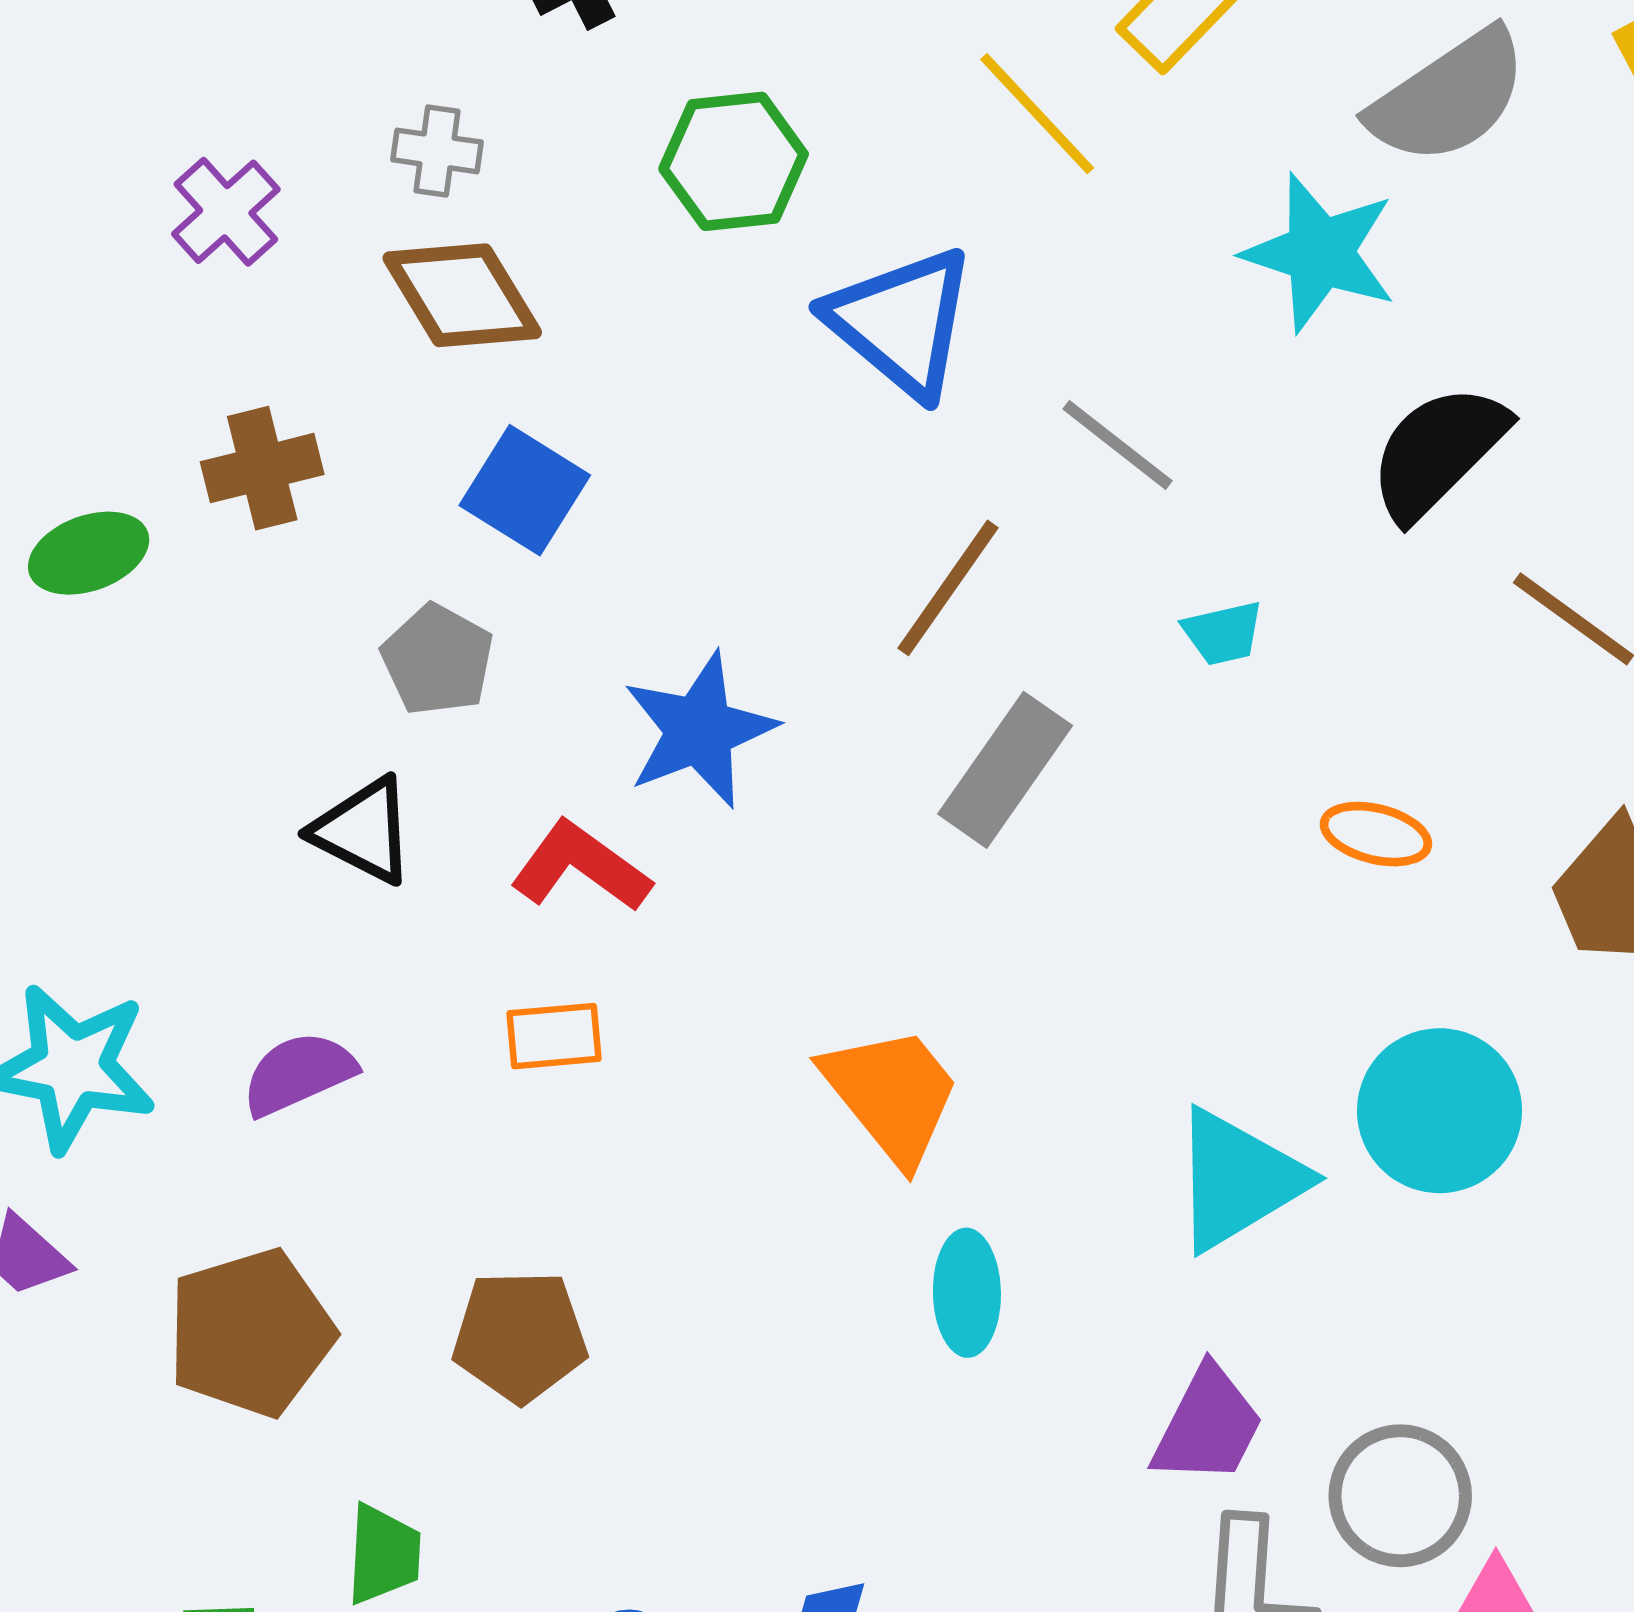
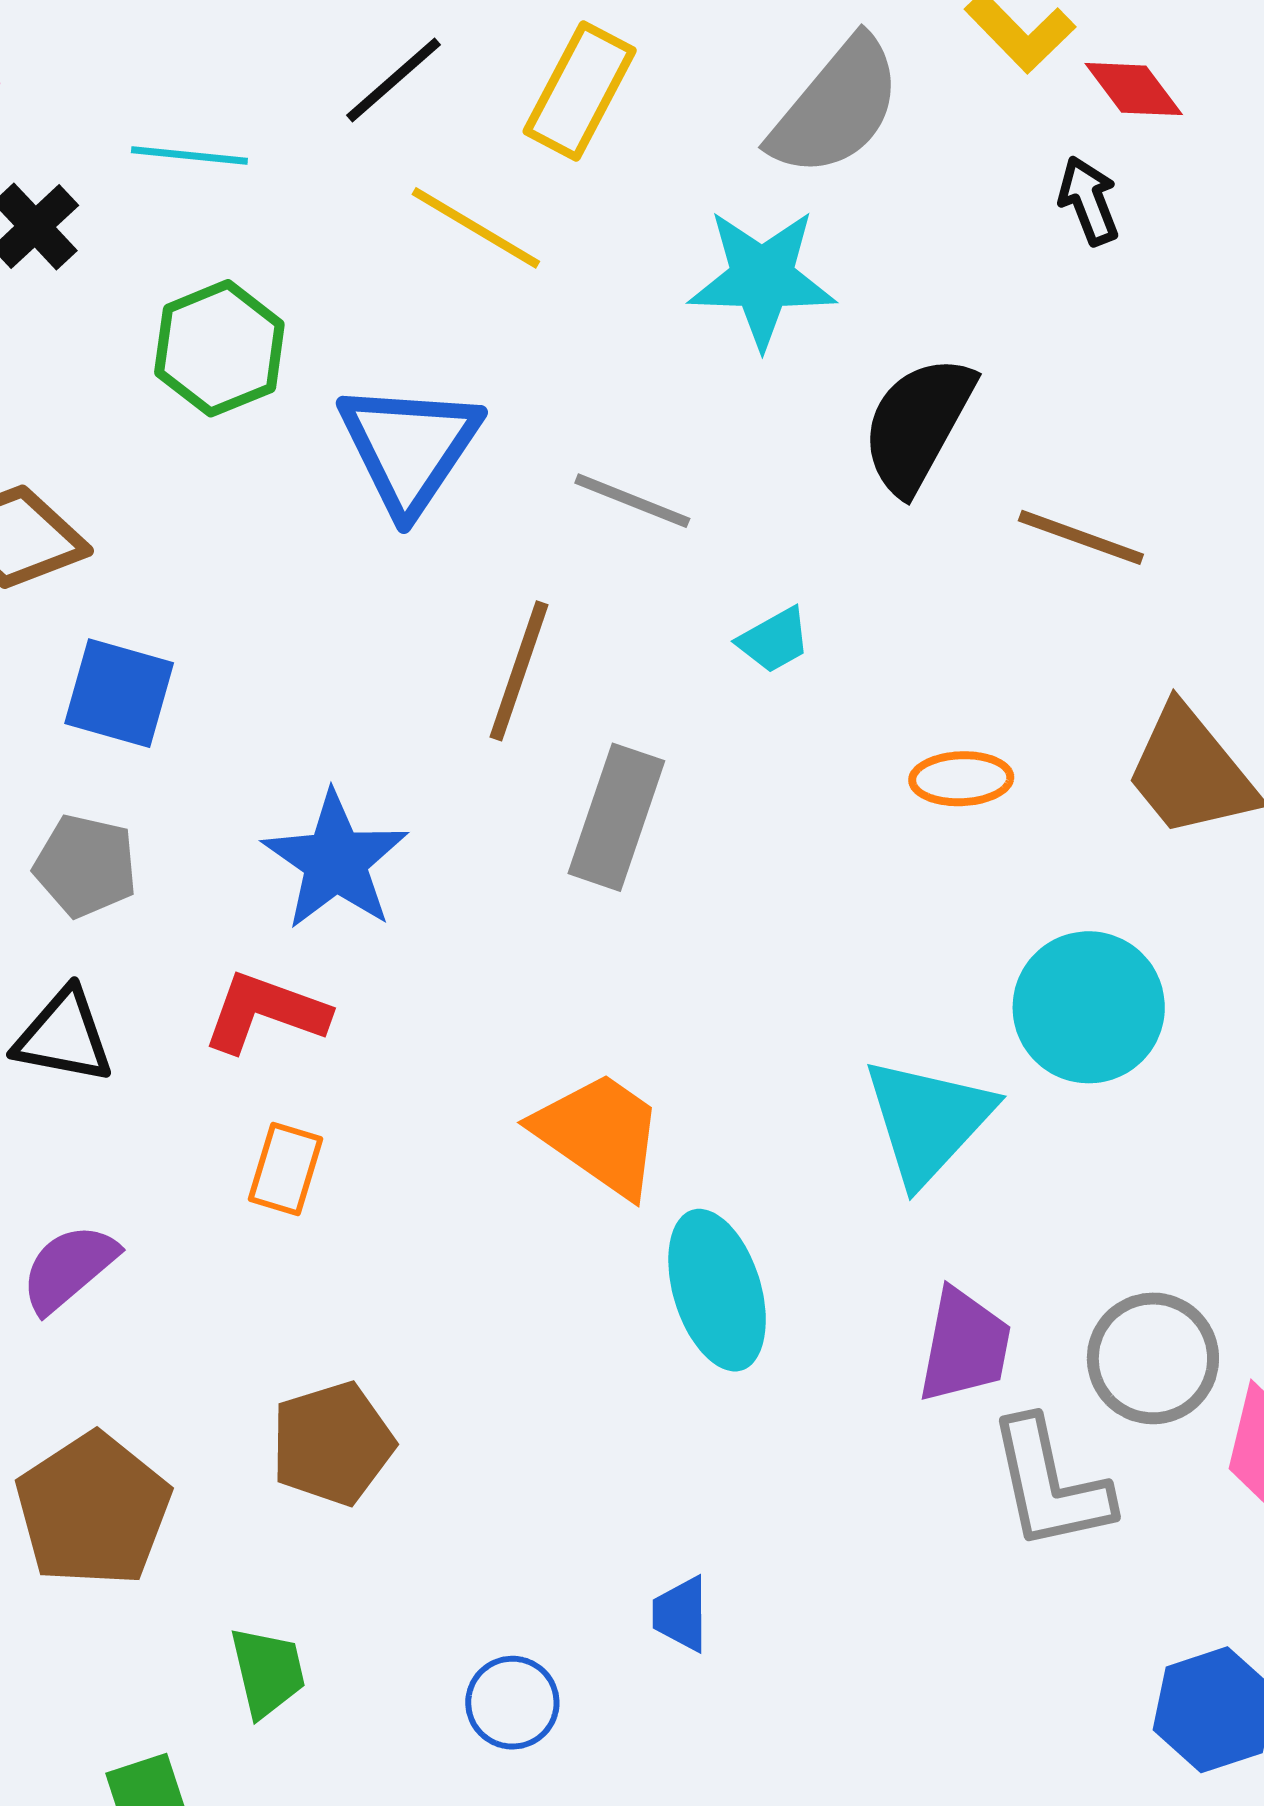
blue triangle: (901, 322) -> (409, 447), turned 40
orange rectangle: (554, 1036) -> (285, 1169), turned -52
cyan ellipse: (967, 1293) -> (717, 1290), size x1.4

